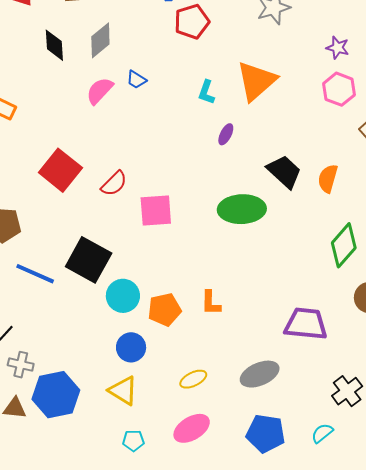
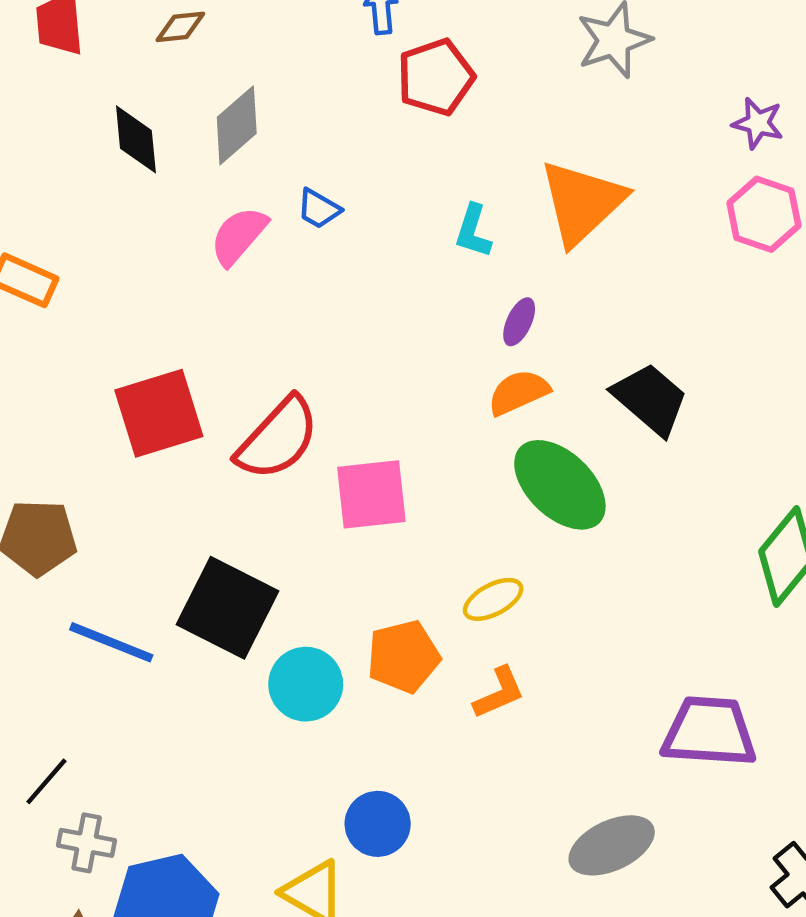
red square: (60, 170) -> (159, 413), turned 36
orange semicircle: (328, 179) -> (519, 392), moved, turned 52
red semicircle: (114, 184) -> (278, 439), size x1.5
green ellipse: (242, 209) -> (560, 485), turned 48
orange L-shape: (211, 303) -> (499, 693), turned -112
orange pentagon: (164, 310) -> (403, 657), moved
blue circle: (131, 347) -> (378, 824), moved
yellow ellipse: (193, 379) -> (493, 599), moved

